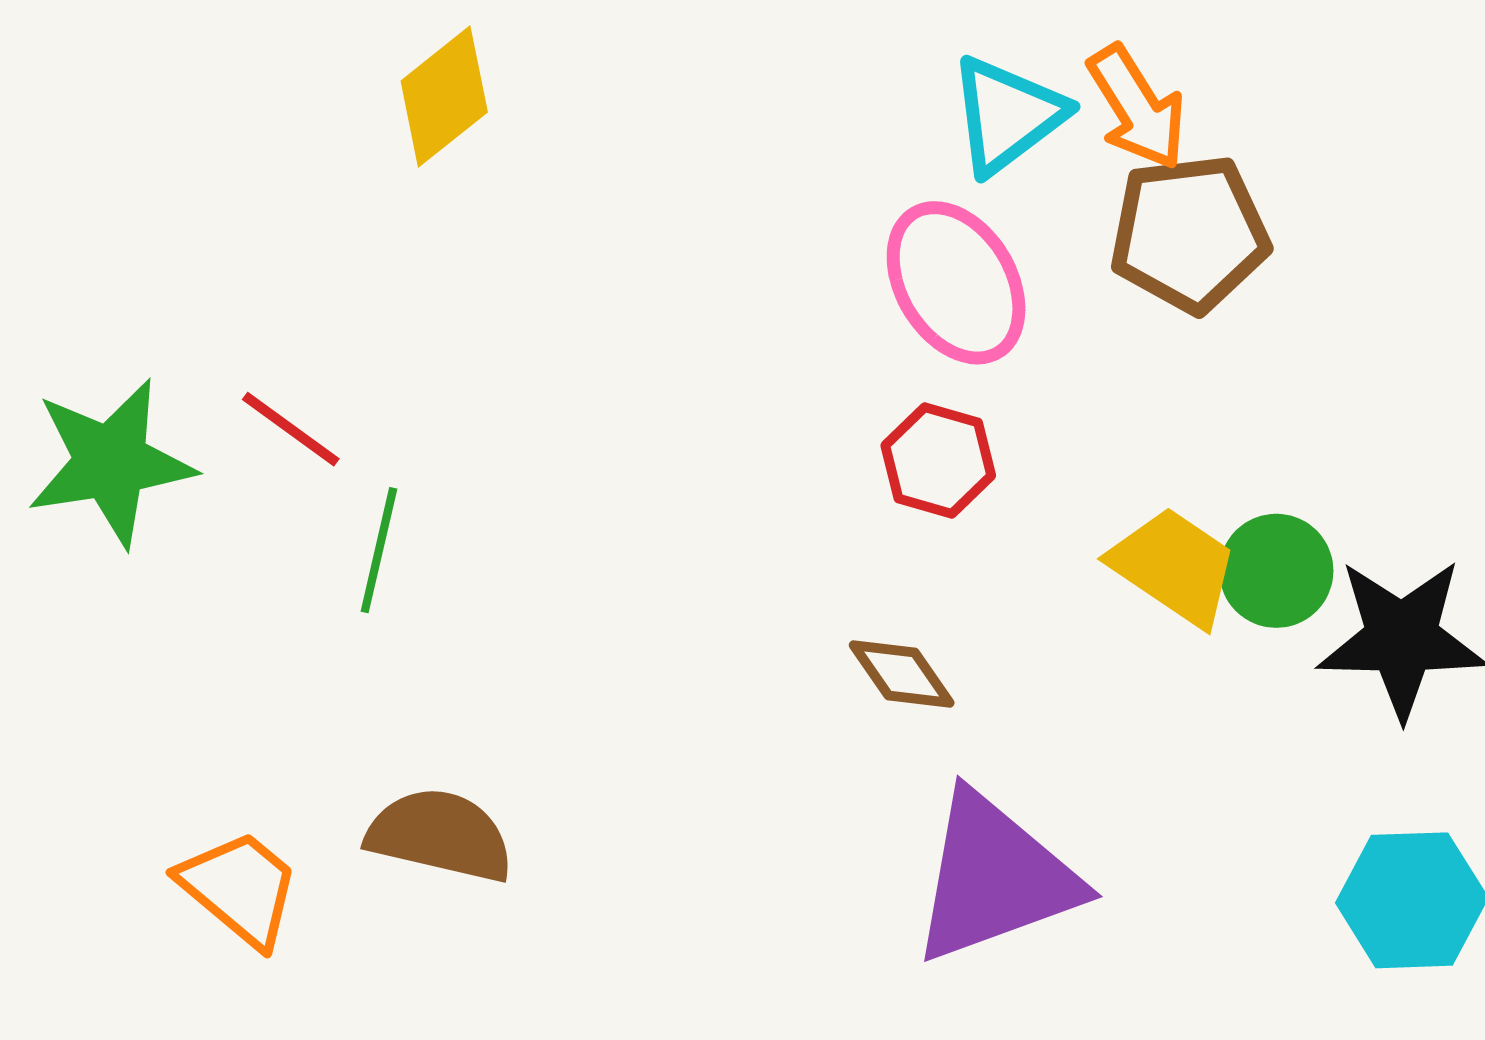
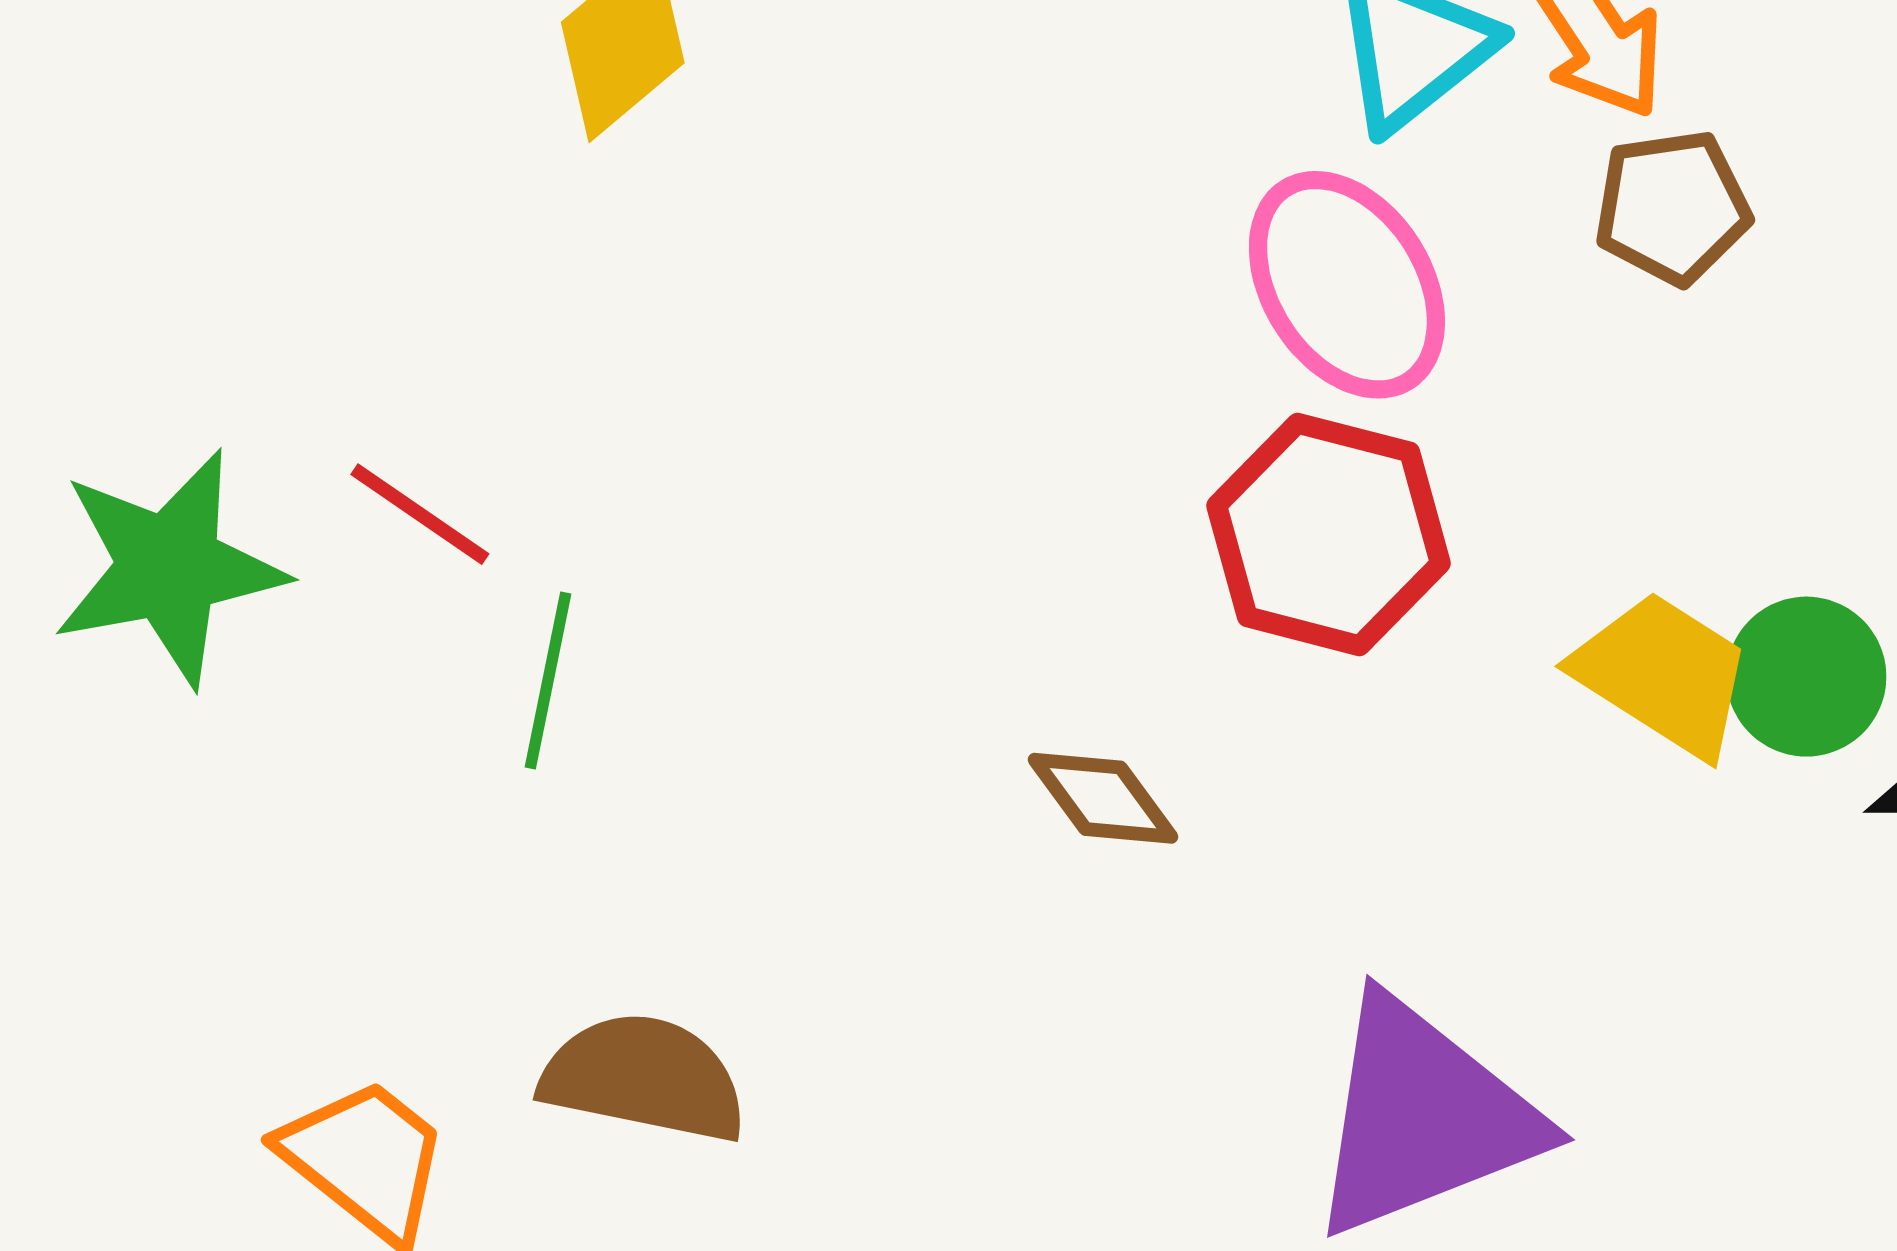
brown pentagon: (1189, 234) -> (1672, 207), size x0.7
red hexagon: (938, 461) -> (1328, 534), size x1.5
brown diamond: (902, 674) -> (1103, 798), moved

